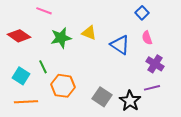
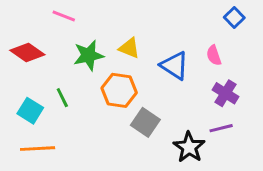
blue square: (142, 13) -> (234, 17), moved
orange hexagon: (63, 86) -> (119, 90), moved
gray square: (102, 97) -> (145, 122), moved

